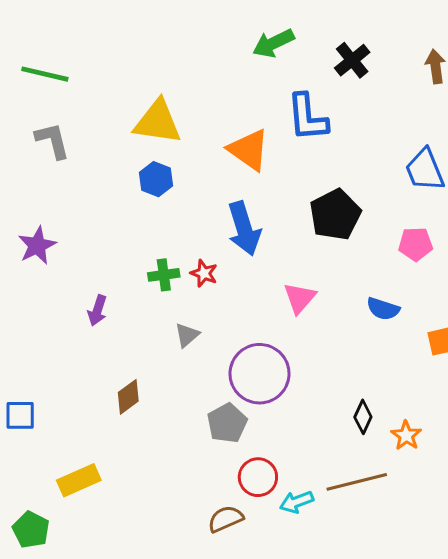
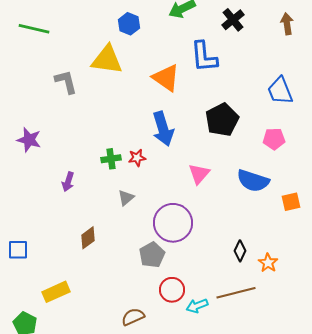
gray L-shape: (53, 141) -> (66, 82), moved
blue hexagon: (156, 179) -> (129, 24), moved
purple star: (37, 246) -> (29, 140), turned -30
red star: (204, 273) -> (137, 158), turned -30
blue semicircle: (383, 309) -> (253, 181), size x1.5
brown semicircle: (226, 519) -> (133, 317), moved

